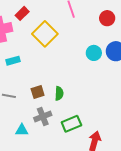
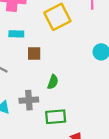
brown square: (38, 92) -> (34, 53), moved

